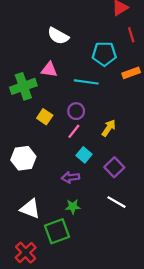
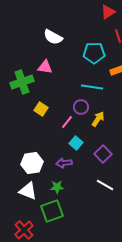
cyan line: (86, 82) -> (92, 87), moved
purple circle: (76, 111) -> (81, 107), moved
white hexagon: (23, 158) -> (32, 163), moved
green star: (73, 207) -> (57, 187), moved

